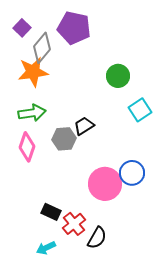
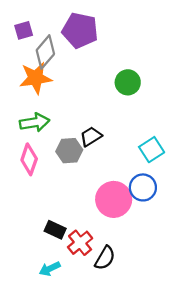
purple square: (22, 28) -> (24, 30), turned 30
cyan square: (140, 110) -> (152, 150), moved

